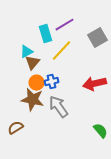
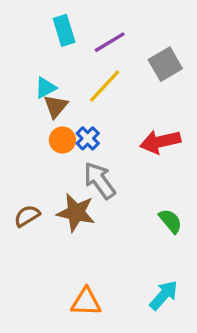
cyan rectangle: (46, 34) -> (64, 30), moved
blue cross: (52, 82) -> (88, 138), turned -32
brown star: (32, 100) -> (76, 213), moved

